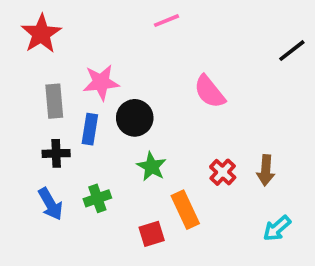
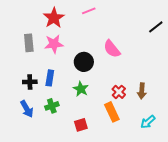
red star: (41, 34) -> (54, 18), moved
gray rectangle: (54, 101) -> (29, 43), moved
black circle: (135, 118) -> (84, 62), moved
blue rectangle: (90, 129) -> (50, 78), moved
orange rectangle: (185, 210) -> (112, 112), moved

